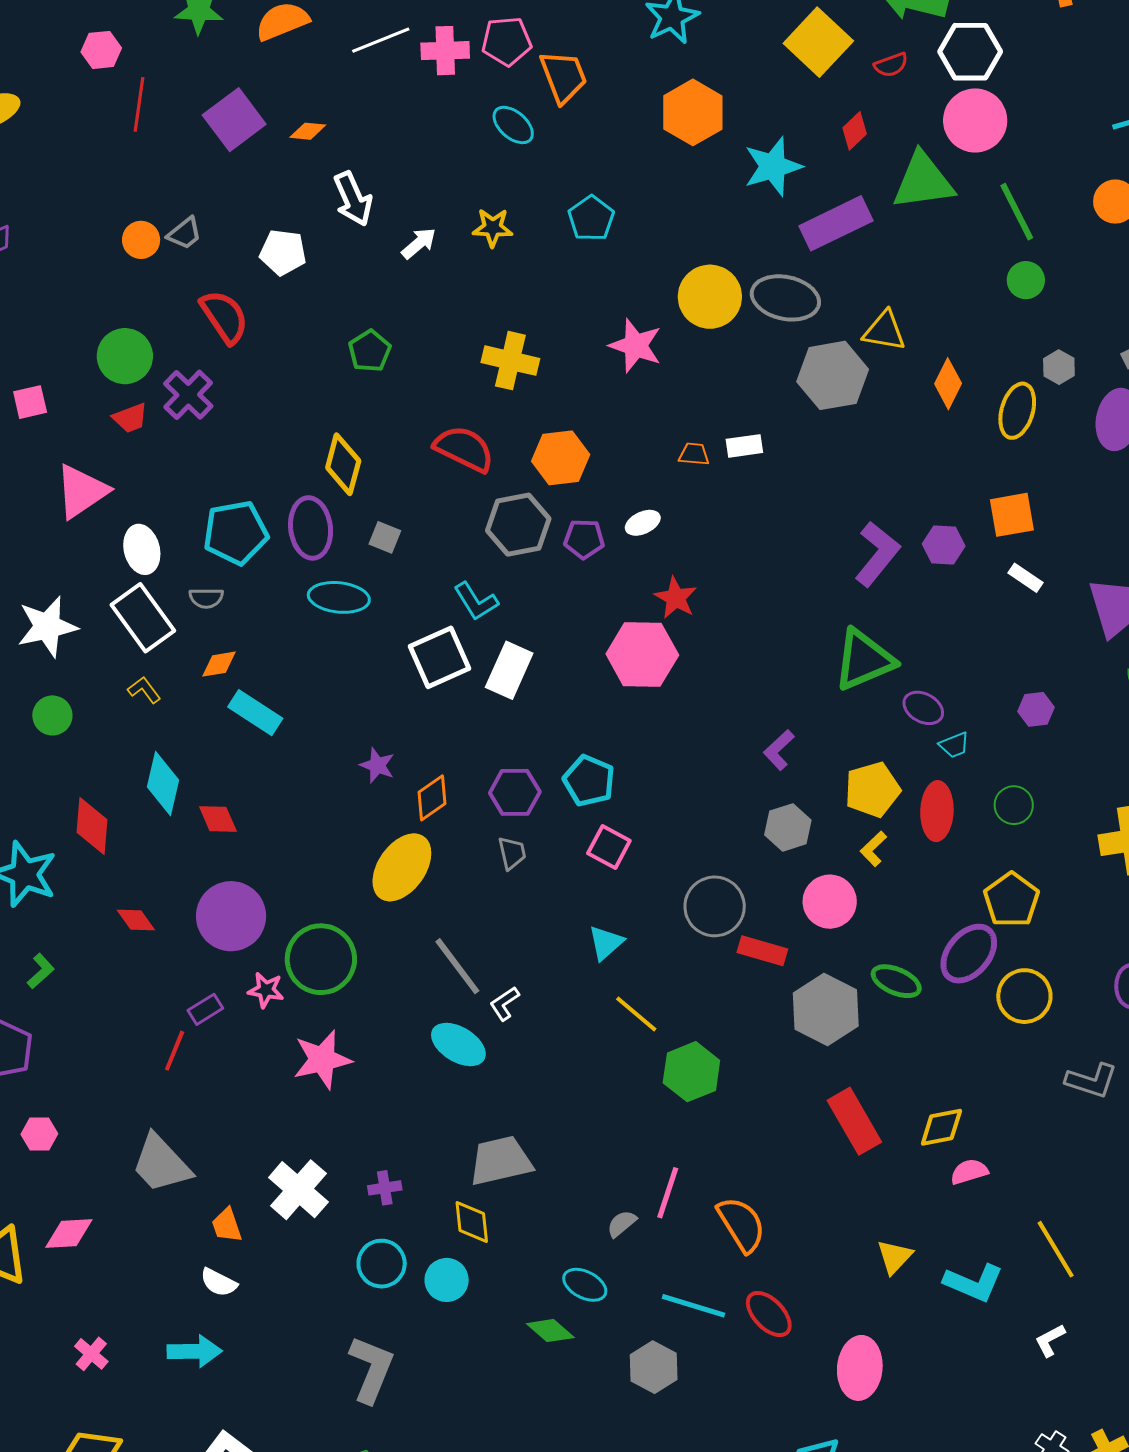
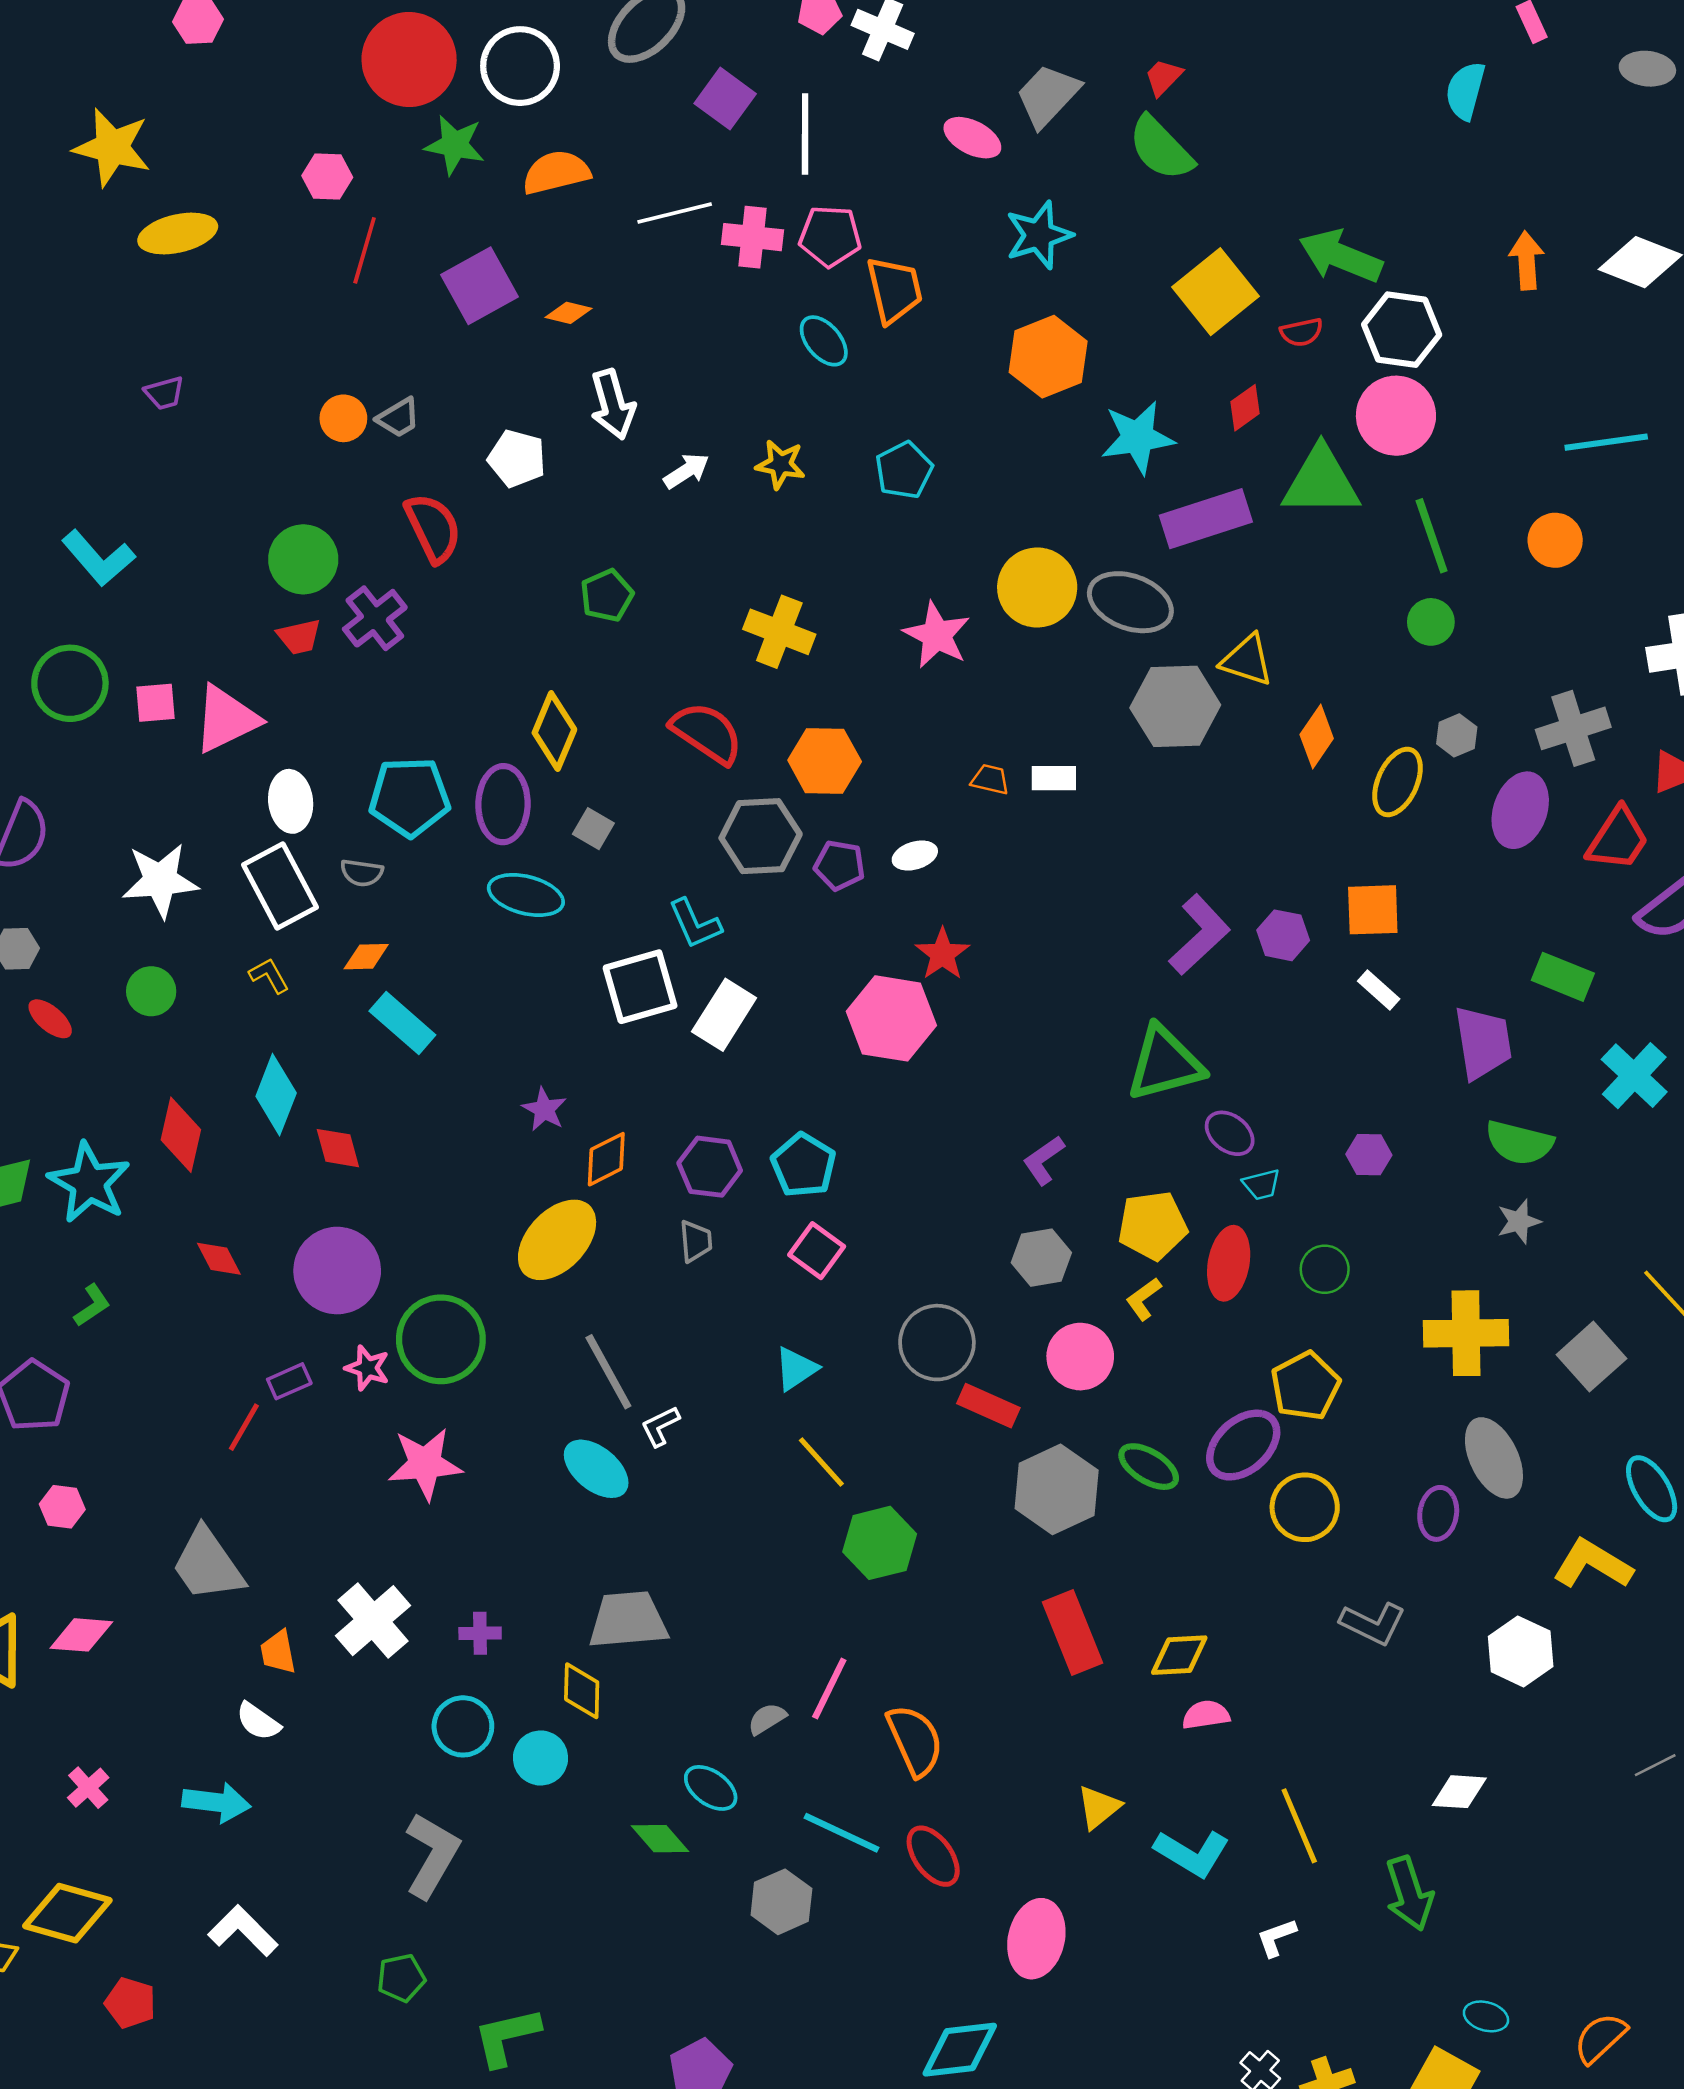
pink square: (30, 402) -> (155, 703), moved

